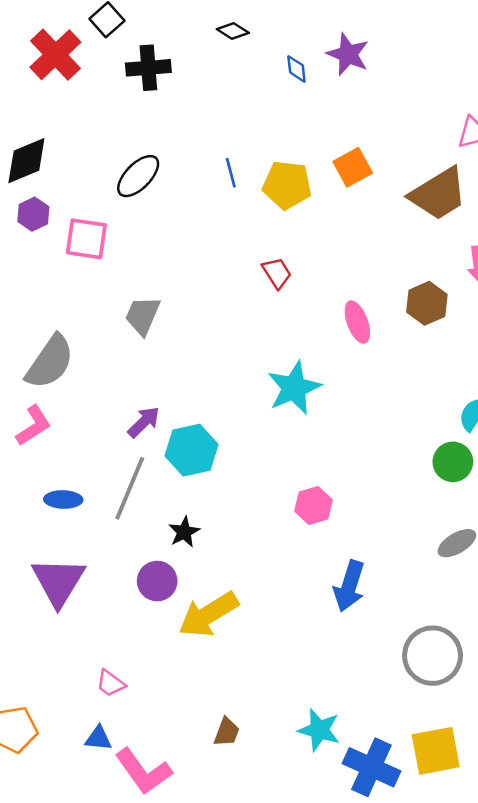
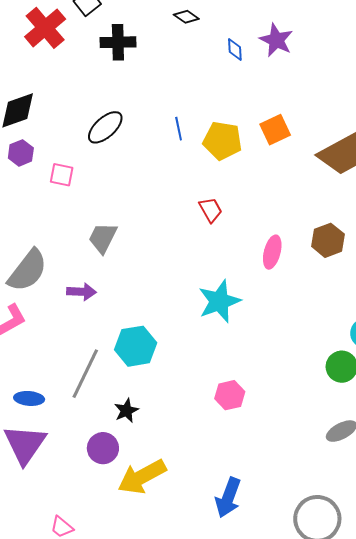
pink square: (86, 239) -> (62, 175), size x0.7
pink ellipse: (357, 322) -> (272, 252), turned 32
purple arrow: (144, 422) -> (82, 292), moved, turned 44
blue ellipse: (63, 499) -> (29, 398), moved
blue arrow: (349, 586) -> (228, 498), moved

